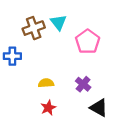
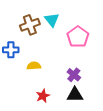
yellow semicircle: (46, 83) -> (34, 66), moved
black triangle: (99, 108) -> (75, 95), moved, turned -30

